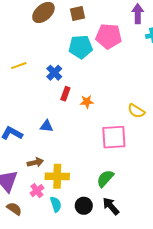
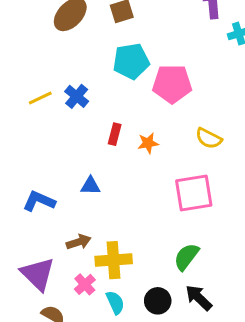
pink pentagon: (109, 36) -> (172, 84), moved
blue cross: (54, 73) -> (77, 96), moved
yellow semicircle: (136, 111) -> (209, 138), moved

